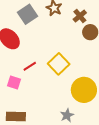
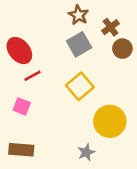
gray square: (28, 14) -> (79, 44), moved
red line: (30, 66) -> (33, 76), moved

